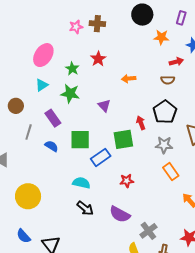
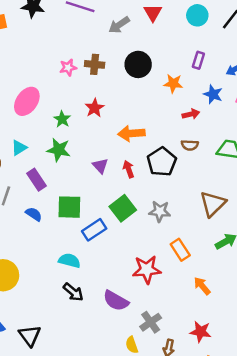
black circle: (142, 15) -> (138, 64), moved
orange arrow: (129, 79) -> (131, 133), size x1.5
brown semicircle: (168, 80) -> (190, 145), moved
cyan triangle: (42, 85) -> (19, 148), moved
black pentagon: (165, 112) -> (162, 162), moved
red arrow: (141, 123) -> (129, 169), moved
green square: (123, 139) -> (123, 208), turned -30
gray star: (164, 145) -> (160, 211), moved
red star: (127, 181) -> (147, 269), moved, size x1.6

